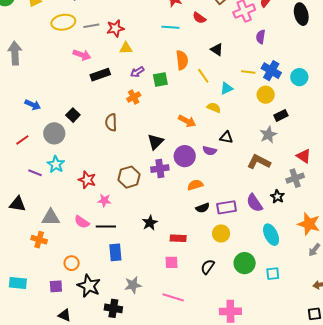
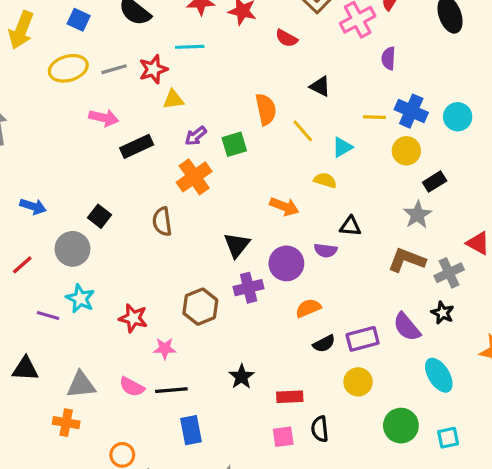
cyan line: (170, 27) -> (190, 47), moved
orange cross: (134, 97) -> (194, 177), size x1.5
gray cross: (295, 178) -> (449, 273), moved
black semicircle: (208, 267) -> (320, 429), moved, turned -35

